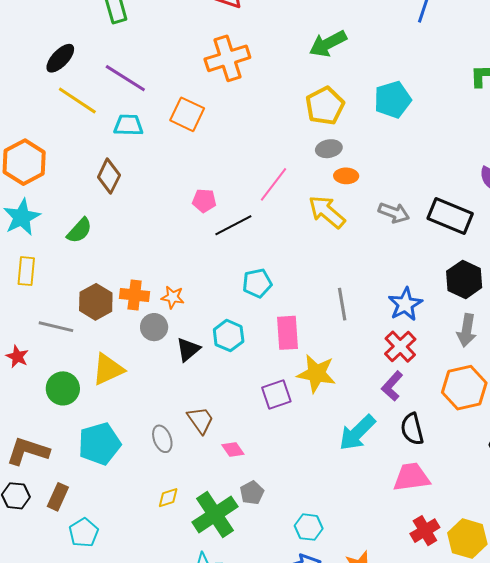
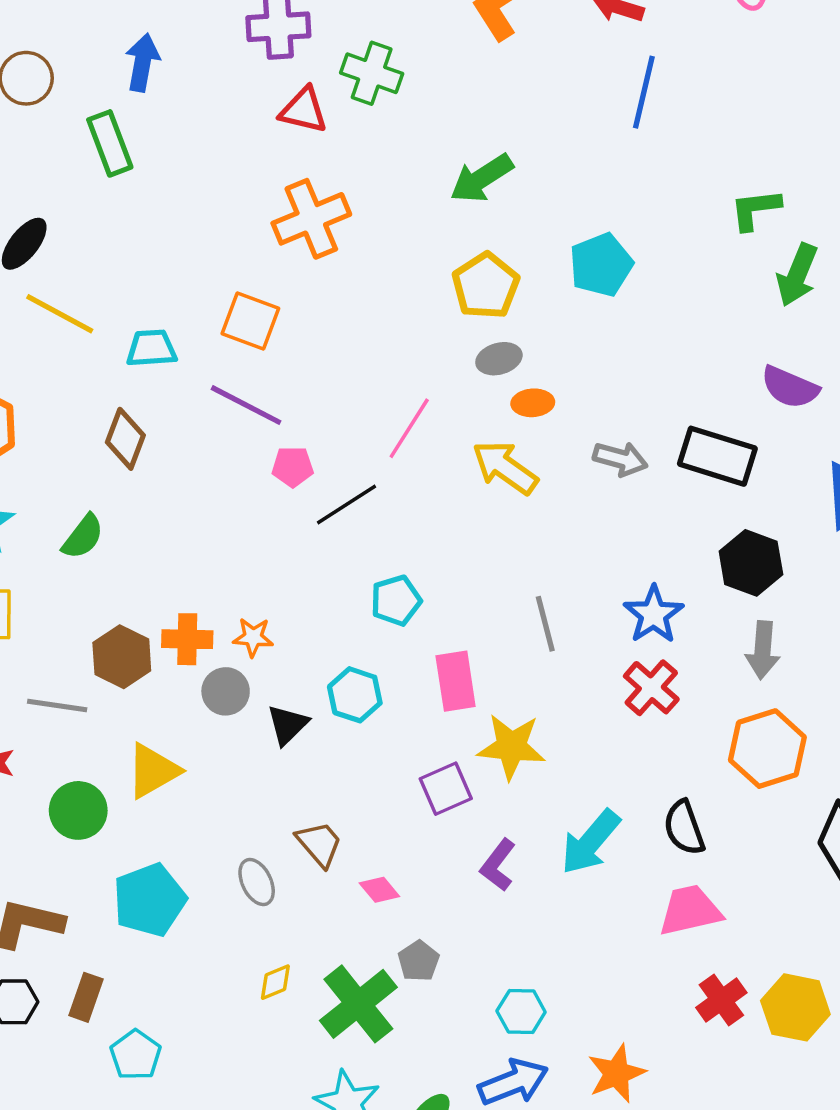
purple line: (125, 78) -> (246, 405), moved
purple L-shape: (392, 386) -> (498, 865), moved

